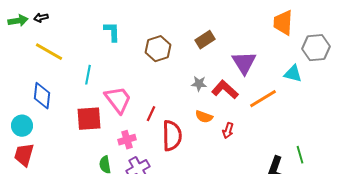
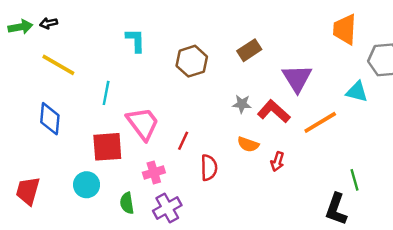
cyan circle: (22, 126) -> (87, 185), moved
red semicircle: (172, 136) -> (209, 168), size x0.7
green line: (300, 155) -> (354, 180), moved

